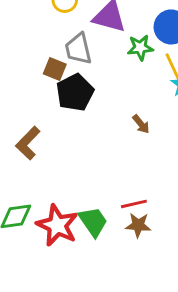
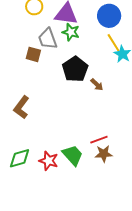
green star: (140, 48) -> (71, 32), moved, turned 30
black pentagon: (75, 93) -> (75, 69), moved
red star: (57, 225) -> (49, 161), size x0.7

